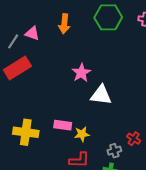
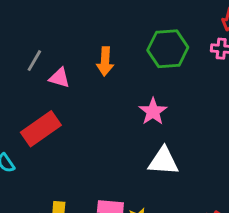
gray line: (13, 41) -> (34, 61), moved
pink star: (81, 73) -> (153, 112), moved

